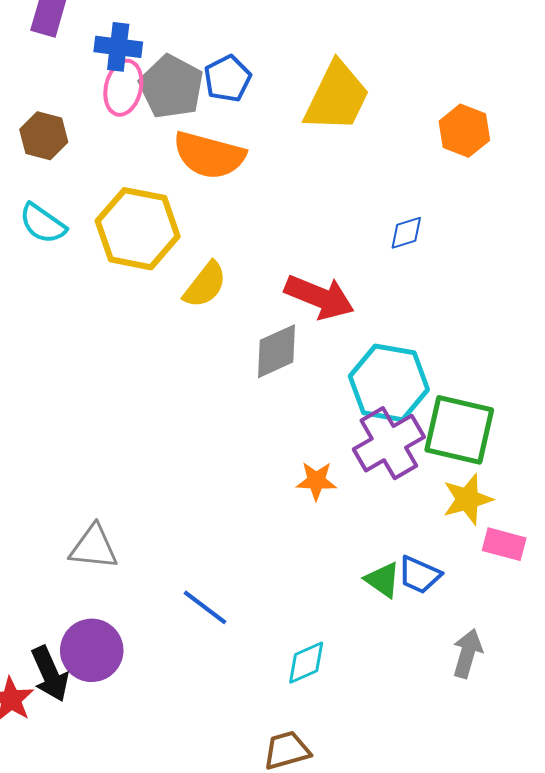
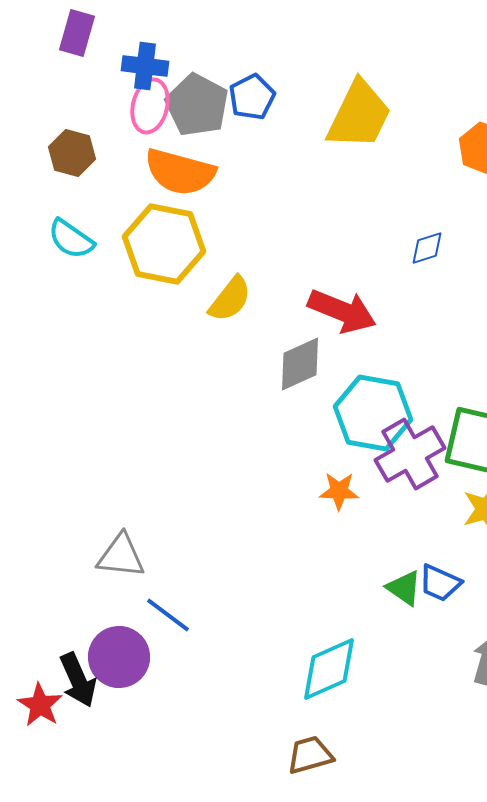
orange semicircle: (209, 155) -> (180, 172), moved
cyan hexagon: (389, 383) -> (373, 413), moved
blue line: (205, 607) -> (168, 615), moved
cyan diamond: (306, 663) -> (329, 669), size x1.5

